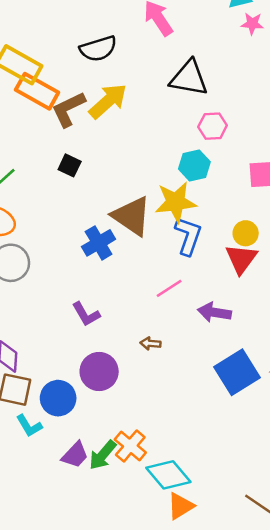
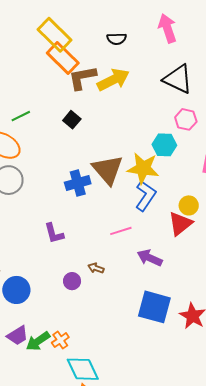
black semicircle: (98, 49) -> (117, 39), size x0.7
purple circle: (99, 371) -> (72, 281), moved, size x0.6
blue square: (237, 372) -> (154, 307), turned 32
orange cross: (130, 446) -> (60, 340), size x0.7

